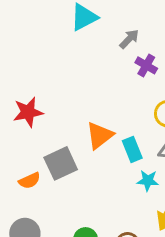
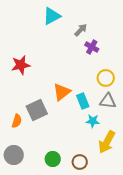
red star: (28, 112) -> (21, 65), moved
orange semicircle: (30, 181) -> (17, 121), turned -48

